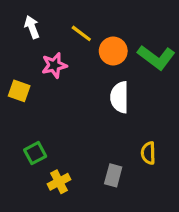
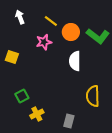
pink star: (54, 65) -> (44, 42), moved
yellow semicircle: (148, 153) -> (93, 96), size x1.5
gray rectangle: (113, 175) -> (69, 121), moved

